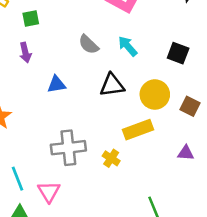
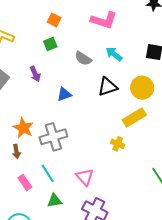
green square: (31, 19) -> (50, 44), moved
gray cross: (68, 148) -> (53, 137), moved
pink triangle: (49, 192) -> (85, 177), moved

